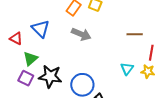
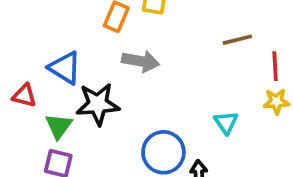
cyan triangle: (127, 69) -> (226, 123), moved
black star: (50, 76) -> (98, 104), moved

